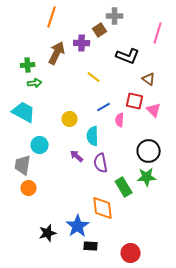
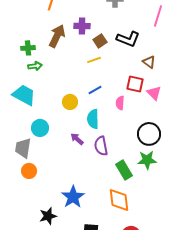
brown square: (100, 30) -> (100, 41), moved
yellow line: (94, 77) -> (94, 60), turned -56
blue line: (104, 107) -> (95, 90), moved
orange diamond: (103, 208) -> (119, 200), moved
blue star: (78, 226) -> (73, 197), moved

